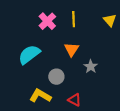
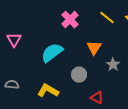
yellow line: (74, 19) -> (107, 18), moved, turned -49
yellow L-shape: (40, 96) -> (48, 91), moved

